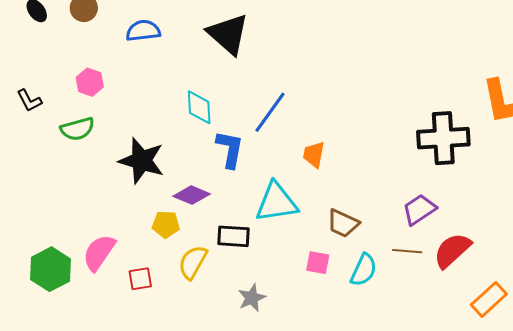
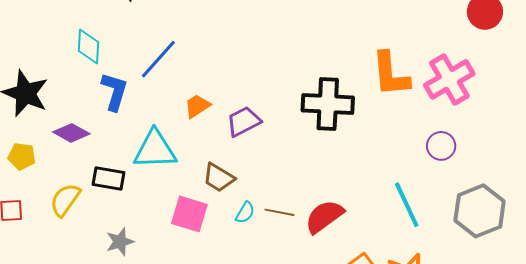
orange trapezoid: (314, 154) -> (197, 106), turned 40
purple trapezoid: (419, 209) -> (244, 122), moved
yellow pentagon: (166, 224) -> (22, 156), moved
pink square: (318, 263) -> (189, 214), size x1.5
cyan semicircle: (364, 270) -> (245, 213), moved, size x0.7

